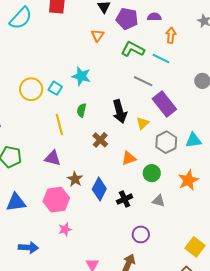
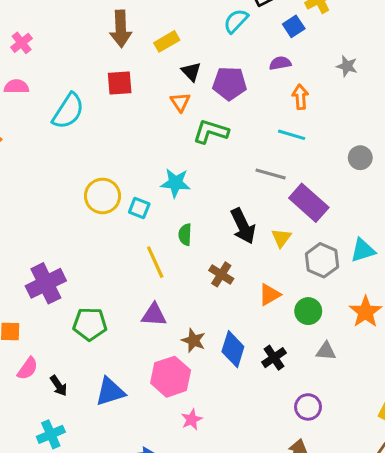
purple semicircle: (154, 17) -> (280, 63), moved
orange triangle: (98, 35) -> (180, 102), moved
green L-shape: (133, 49) -> (211, 132), moved
yellow circle: (31, 89) -> (103, 196), moved

